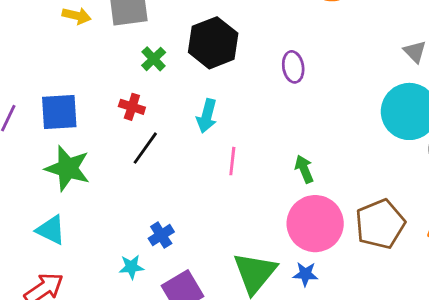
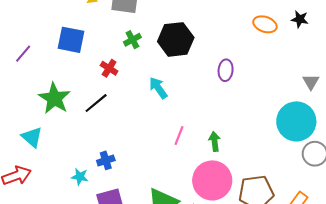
blue square: (59, 112) -> (71, 40), moved
cyan arrow: (207, 116) -> (158, 88), turned 115
black line: (145, 148) -> (96, 103), moved
pink line: (232, 161) -> (179, 135), moved

